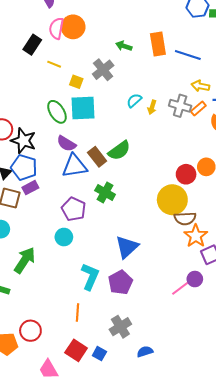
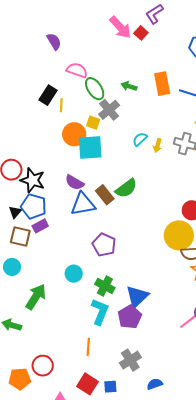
orange circle: (73, 27) -> (74, 134), moved
pink semicircle: (56, 28) -> (77, 70), moved, turned 100
black rectangle: (32, 45) -> (48, 95), moved
yellow line: (54, 64) -> (61, 105), turned 72
yellow square: (76, 82) -> (93, 123), moved
green ellipse: (57, 112) -> (95, 89), moved
green cross: (105, 192) -> (105, 286), moved
purple pentagon: (74, 209) -> (104, 245), moved
blue triangle: (127, 247) -> (137, 296), moved
blue square: (99, 354) -> (110, 387), turned -32

